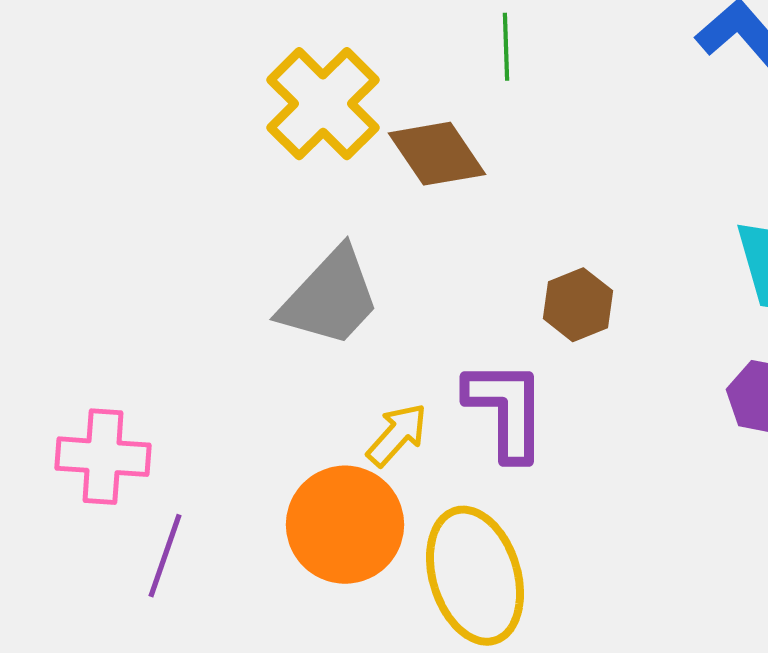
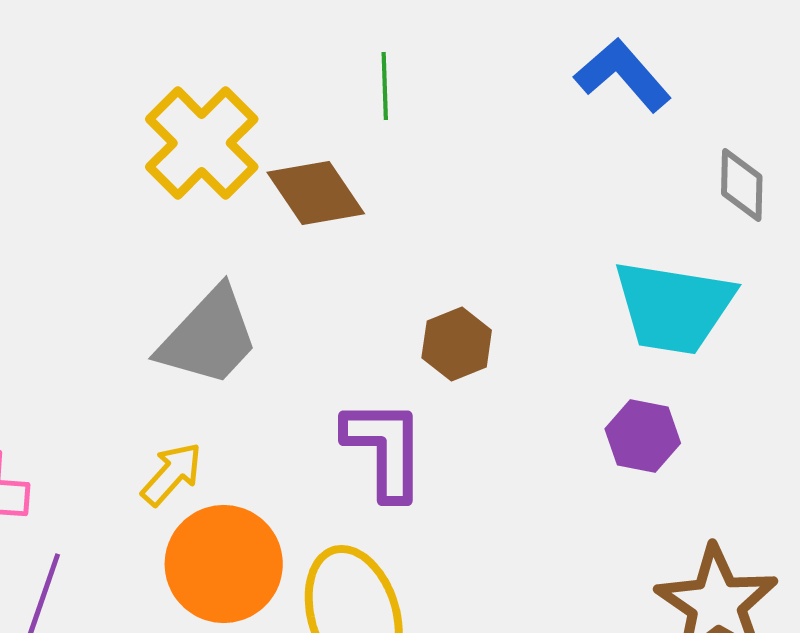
yellow arrow: (397, 435) -> (172, 474), moved

